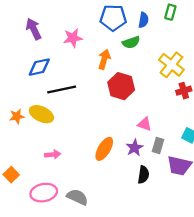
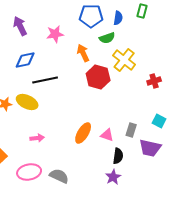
orange arrow: (104, 59) -> (83, 53), turned -42
yellow cross: (171, 65) -> (124, 60), moved
pink triangle: (145, 124) -> (107, 135), moved
purple star: (134, 148) -> (113, 177), moved

